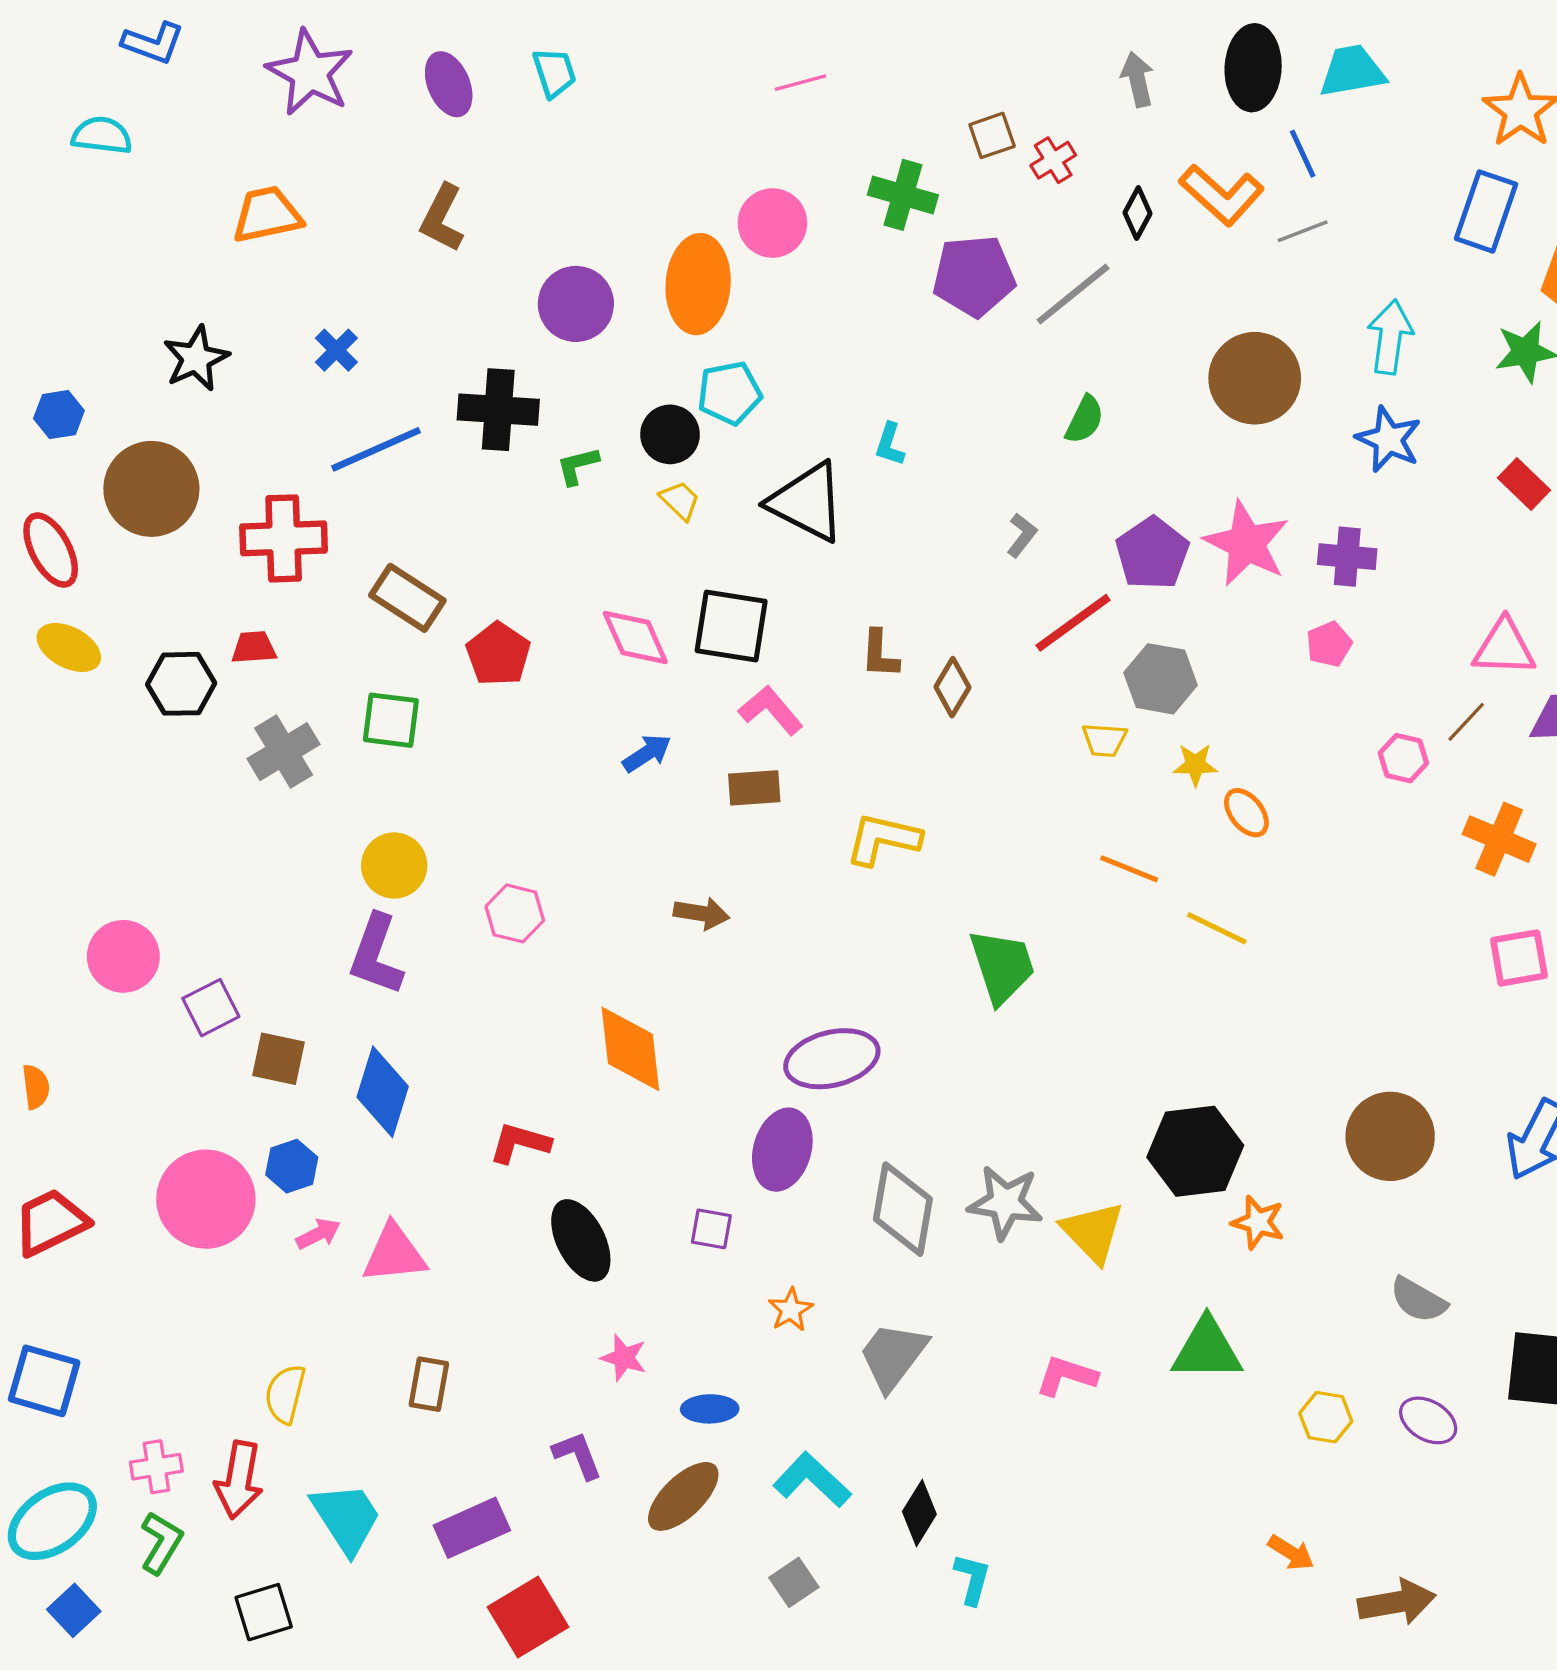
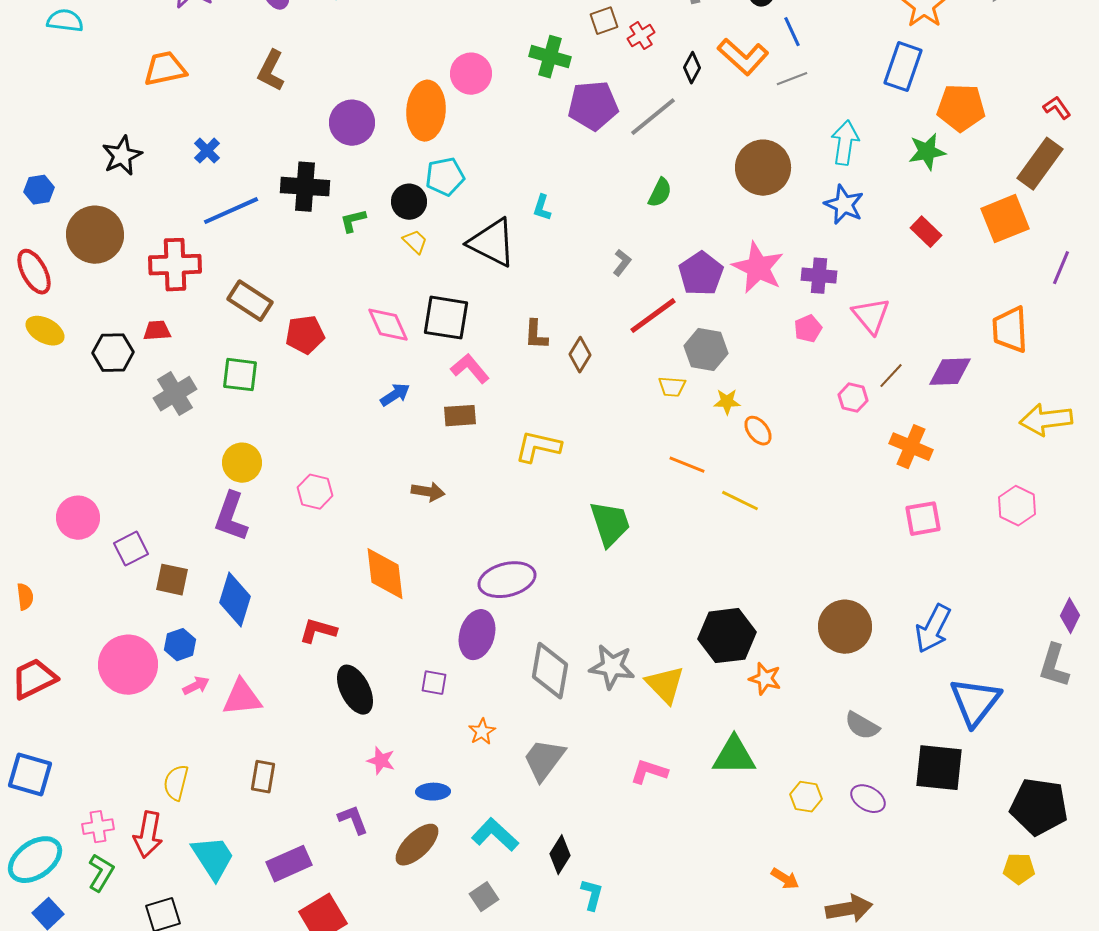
pink triangle: (1504, 647) -> (871, 316), moved, turned 48
red pentagon: (498, 654) -> (305, 335), turned 30

